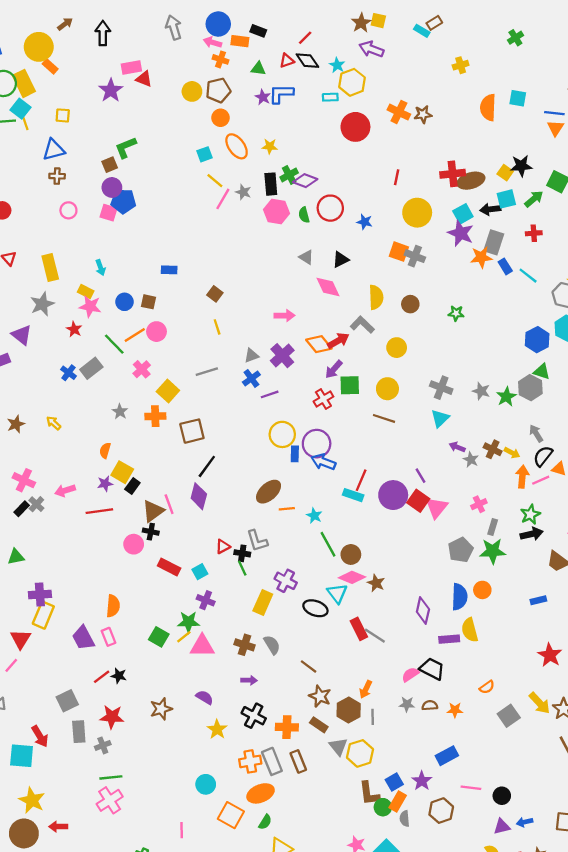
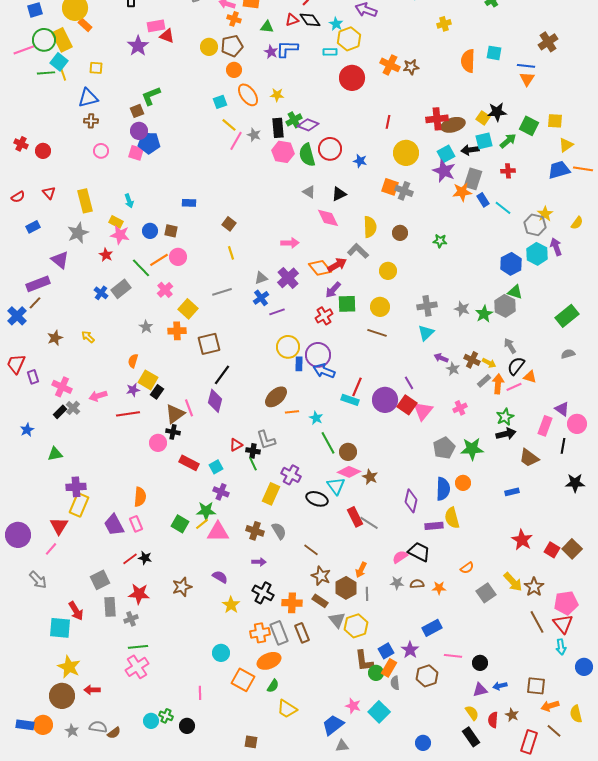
green semicircle: (304, 215) -> (307, 155), size x1.6
gray cross: (441, 388) -> (427, 306), turned -30
gray rectangle: (493, 527) -> (484, 381), moved, turned 32

